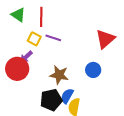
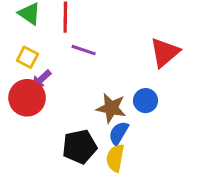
yellow square: (34, 39) -> (27, 57), moved
brown star: (59, 75) -> (111, 108), moved
blue semicircle: (67, 96) -> (119, 133), moved

